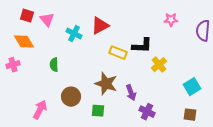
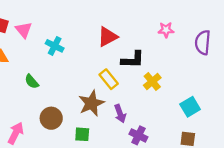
red triangle: (100, 26) -> (107, 37), moved
yellow rectangle: (118, 53) -> (109, 79), moved, turned 30
green semicircle: (54, 65) -> (32, 81), turned -40
brown star: (106, 84) -> (91, 103), turned 30

